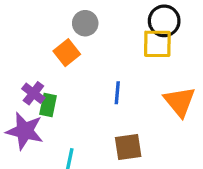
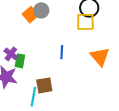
orange square: (67, 53) -> (30, 15), moved
brown square: (128, 147) -> (44, 85), moved

